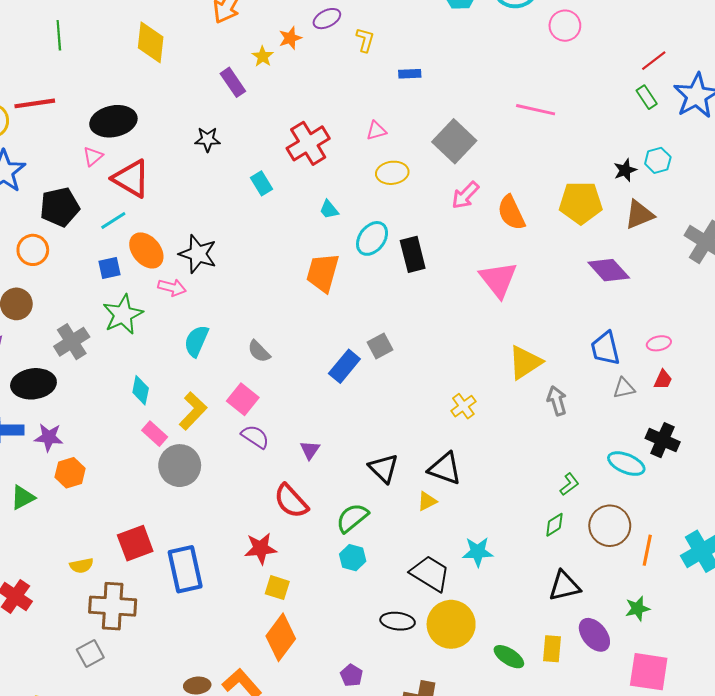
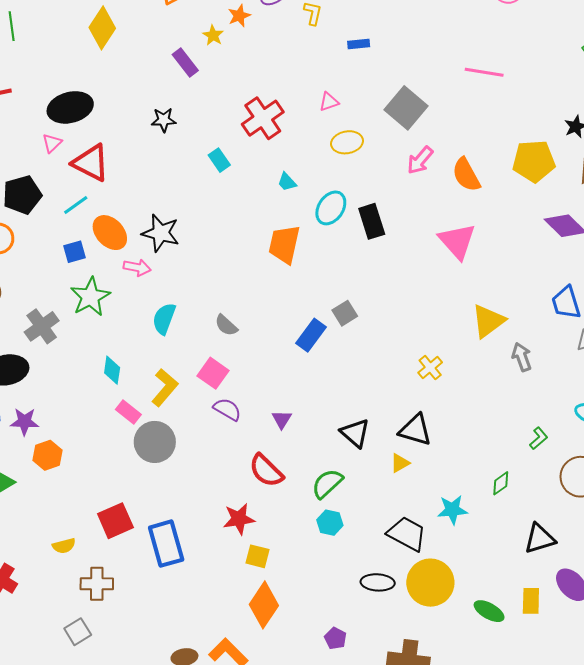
yellow diamond: (151, 42) -> (102, 28), turned 30
green diamond: (554, 525) -> (501, 483), moved
brown cross: (113, 606) -> (97, 584), size x0.7

